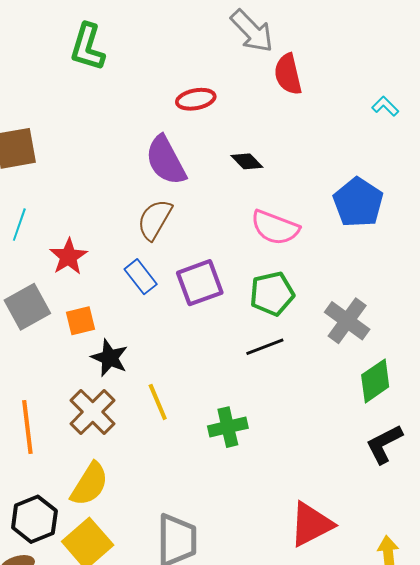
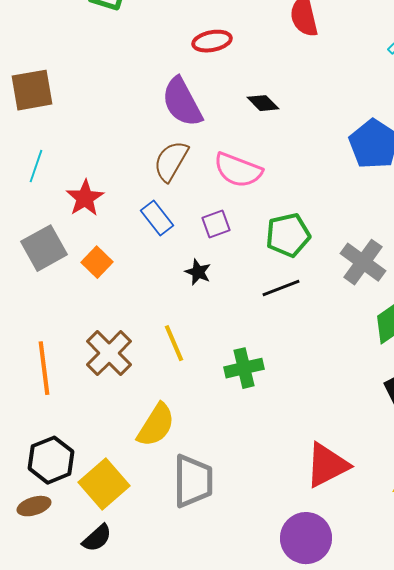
pink semicircle: (275, 228) -> (238, 170), moved
purple square: (200, 283) -> (216, 224), size x0.6
orange square: (80, 321) -> (97, 262), turned -32
black star: (110, 358) -> (198, 272), moved, size x0.7
yellow semicircle: (90, 484) -> (156, 425), moved

